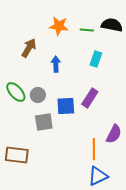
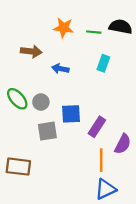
brown arrow: (29, 48) -> (31, 51), turned 66
blue arrow: (56, 64) -> (60, 69), turned -77
purple rectangle: (90, 98) -> (97, 127), moved

